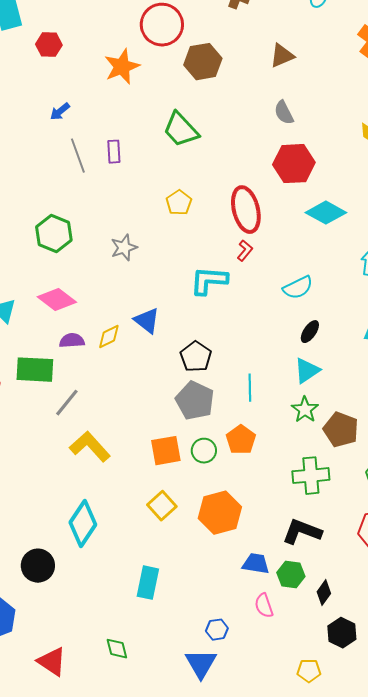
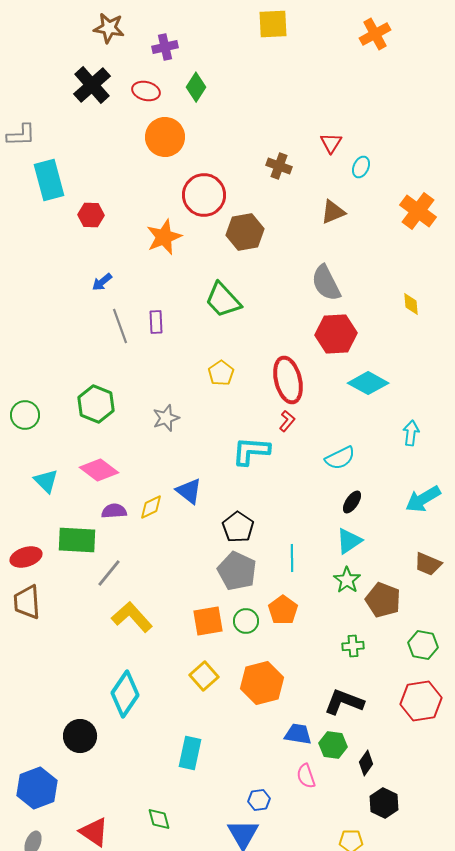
brown triangle: (282, 56) -> (333, 212), moved
gray semicircle: (284, 113) -> (326, 283), size x1.5
green cross: (311, 476) -> (353, 646), size x0.6

